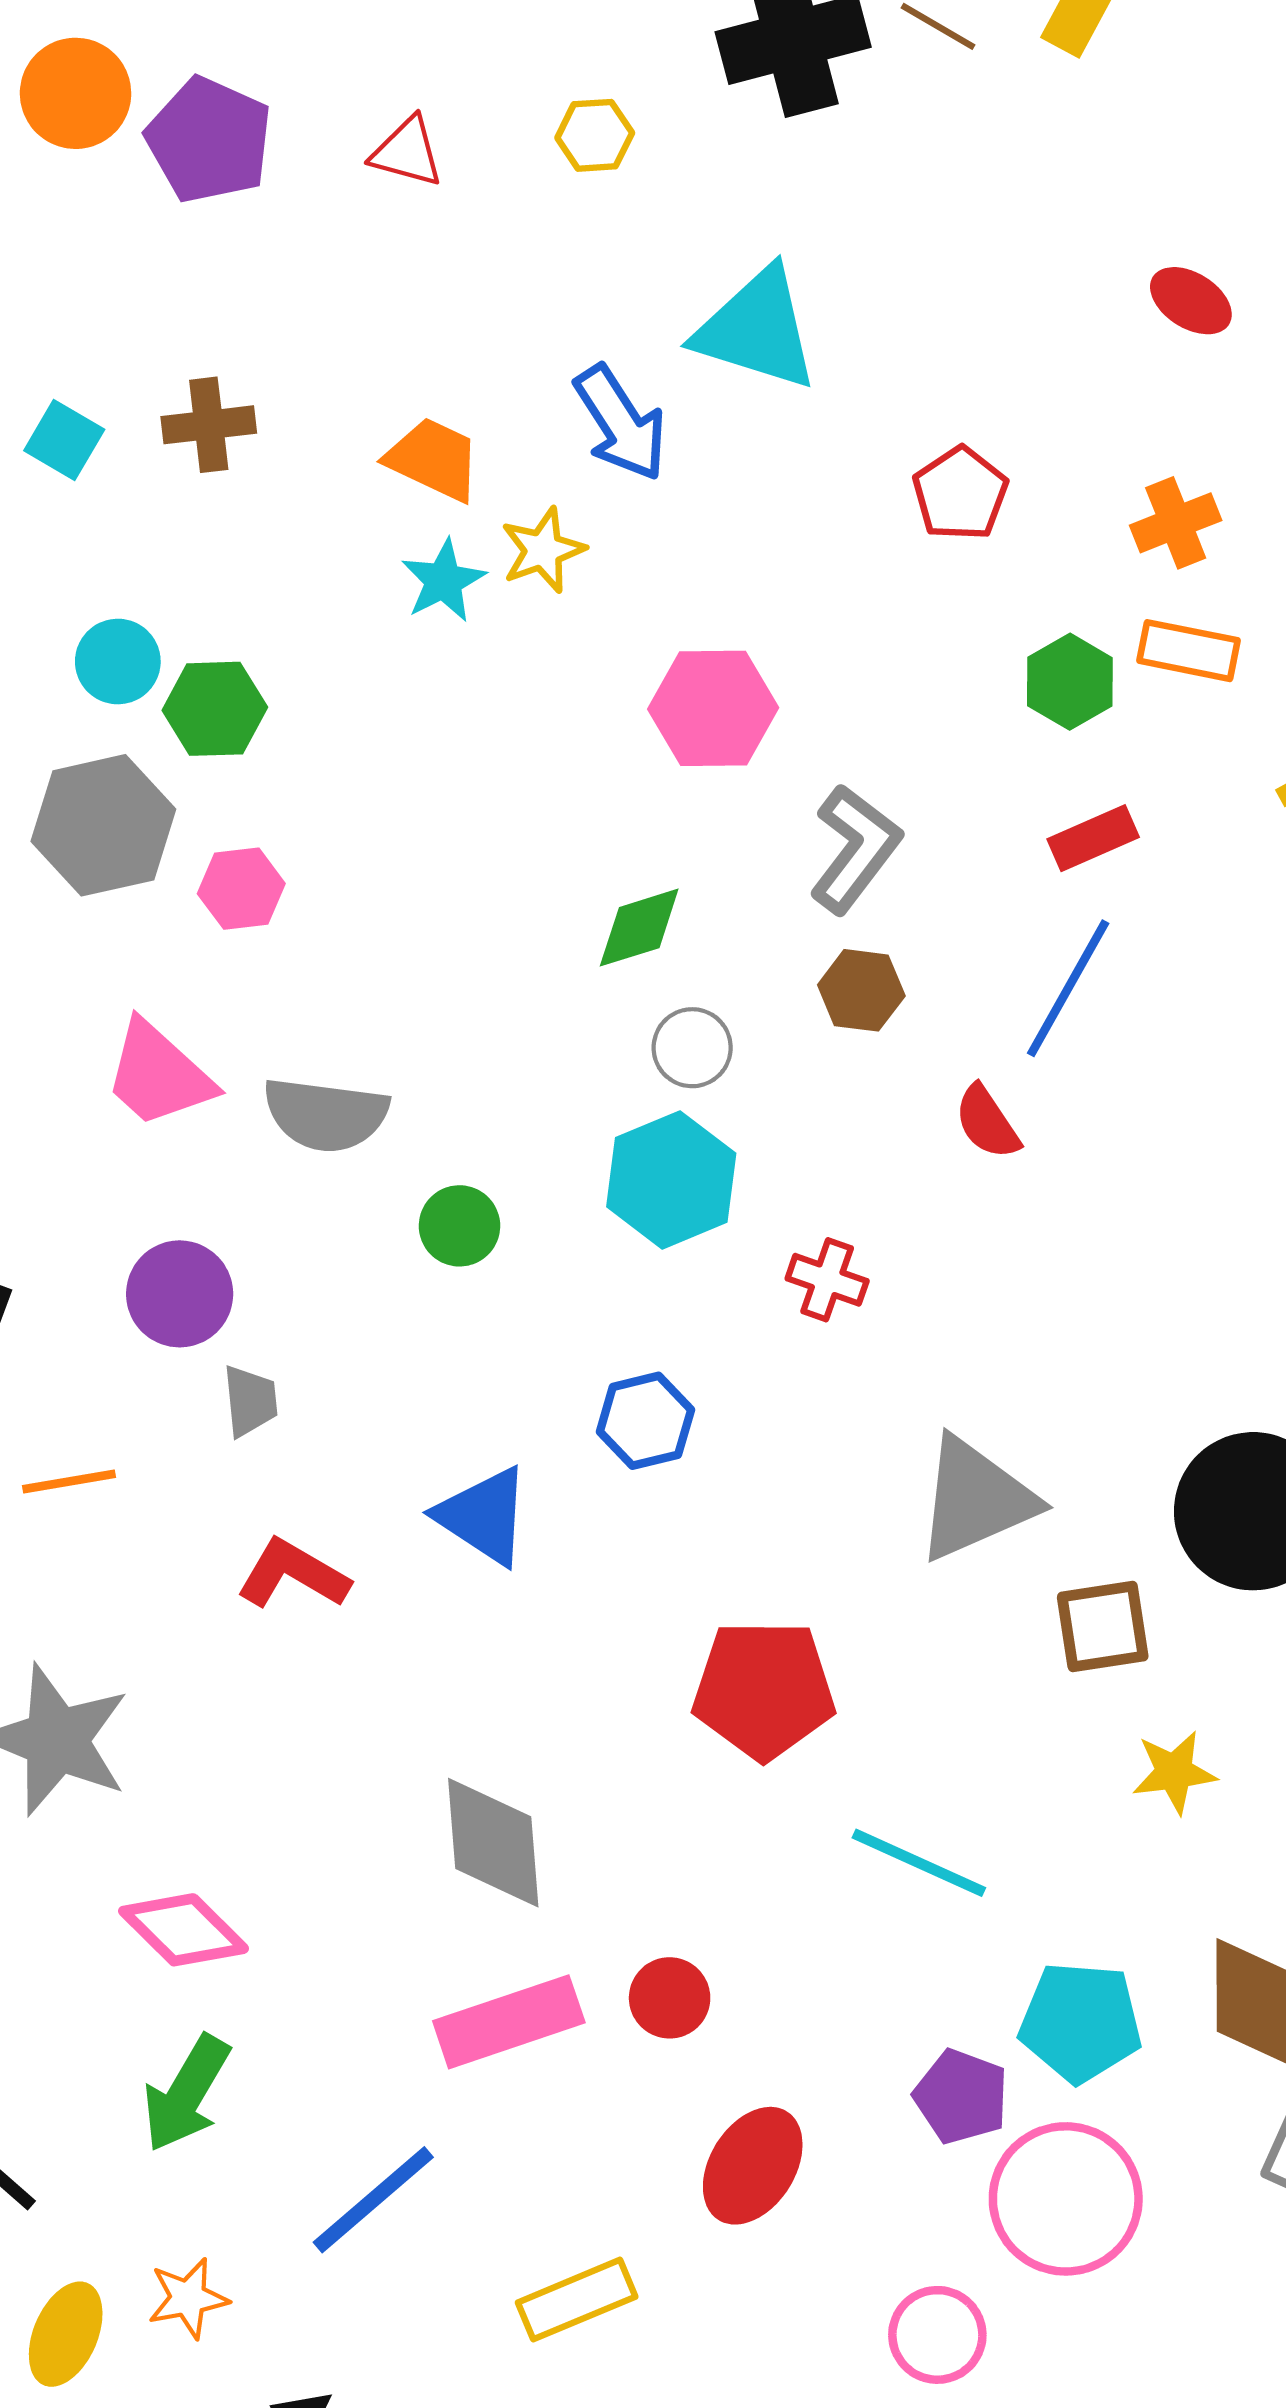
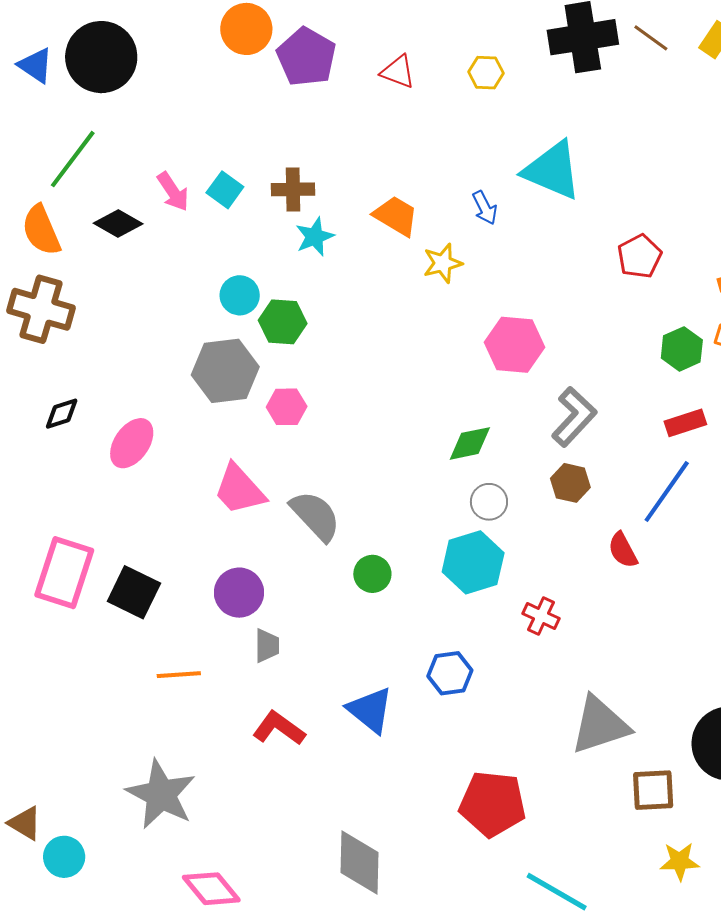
blue arrow: (621, 423) -> (485, 208), size x0.6
cyan star: (443, 581) -> (315, 237), moved
gray semicircle: (326, 1115) -> (315, 516), turned -146

